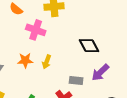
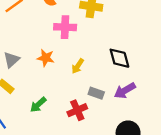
pink cross: (36, 30) -> (65, 27), turned -30
yellow arrow: (47, 62) -> (78, 66), moved

